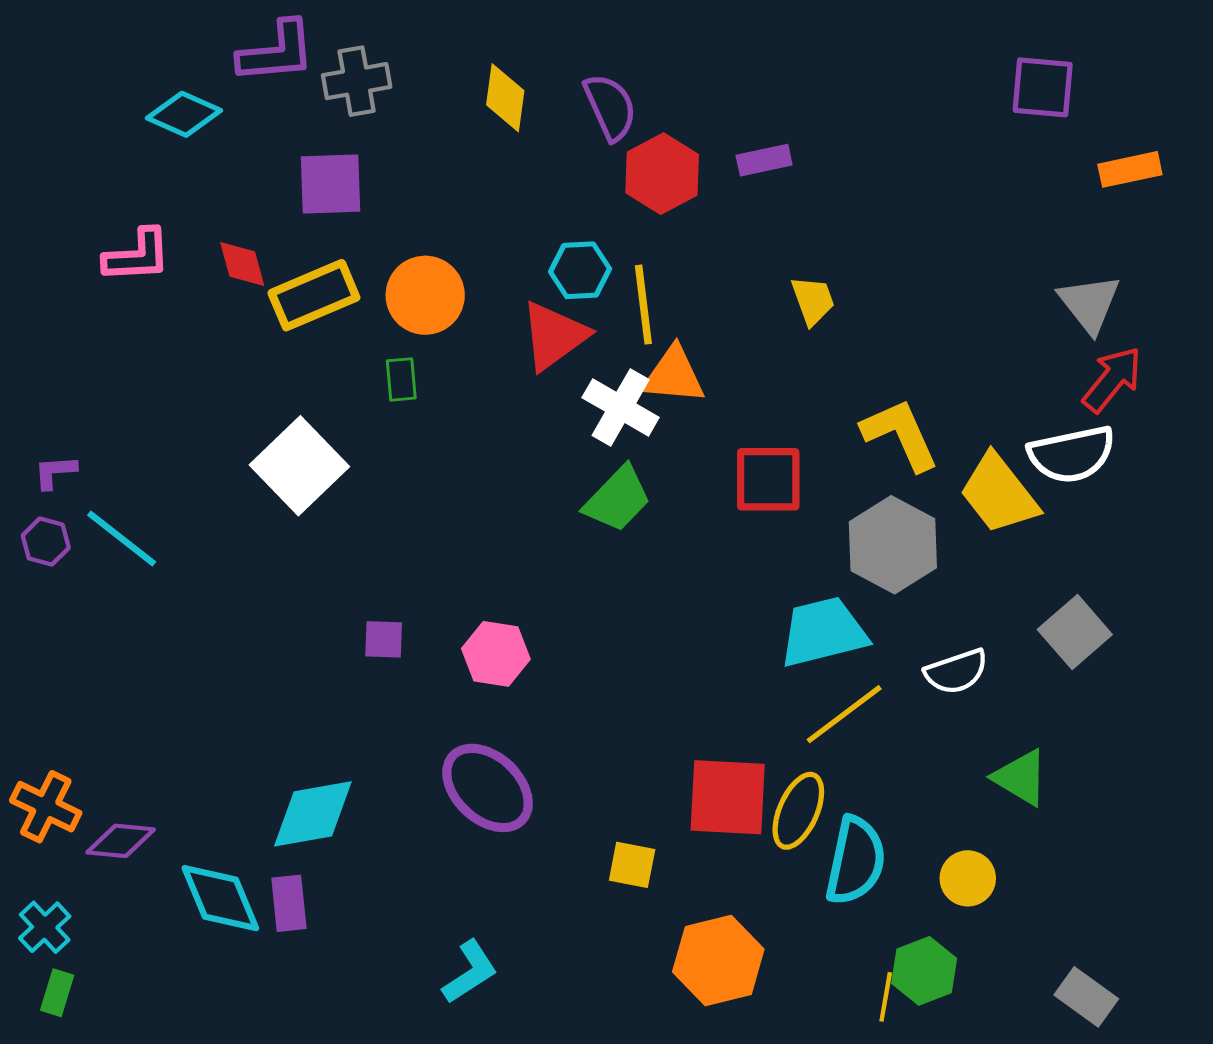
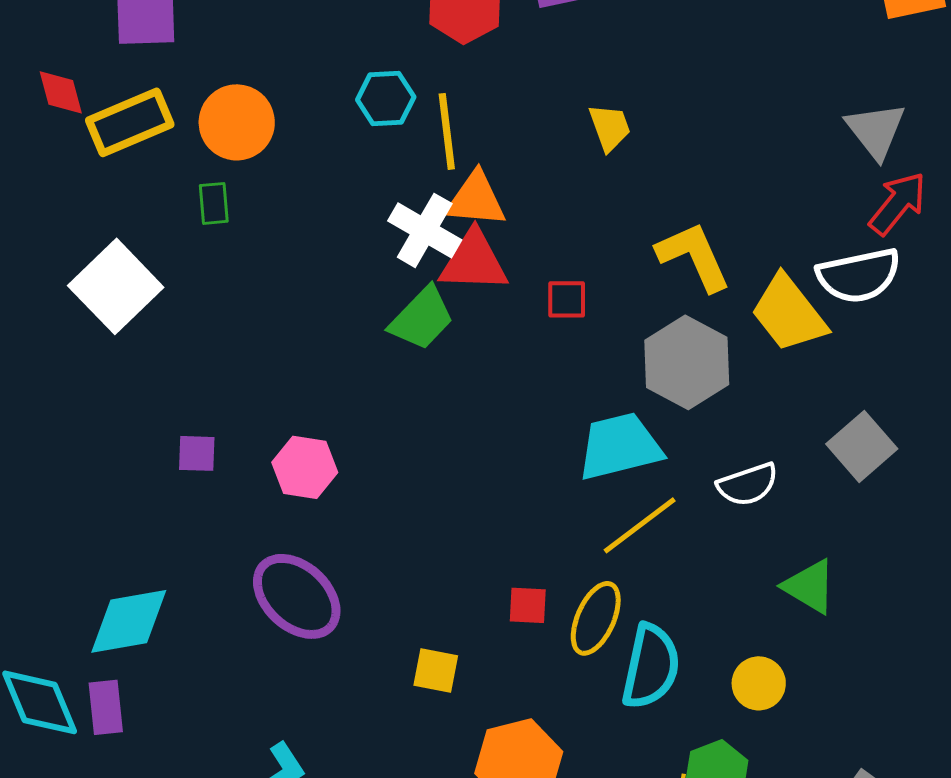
red triangle: (554, 336) -> (474, 261), moved, turned 38
red square: (768, 479) -> (567, 299), size x0.6
red square: (728, 797) -> (528, 605), size x0.5

